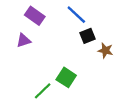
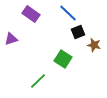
purple triangle: (24, 40) -> (11, 39), moved
green square: (66, 77) -> (63, 59), moved

